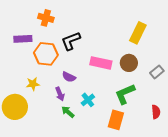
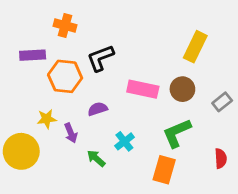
purple semicircle: (69, 77) -> (98, 109), turned 136
purple arrow: (60, 94) -> (71, 133), moved

